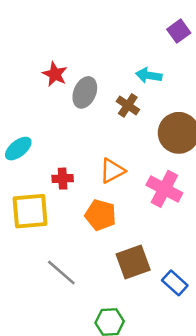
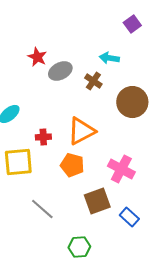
gray ellipse: (85, 92) -> (60, 71), turned 40
orange triangle: (112, 171) -> (81, 131), size x1.4
pink cross: (164, 189) -> (121, 169), moved

